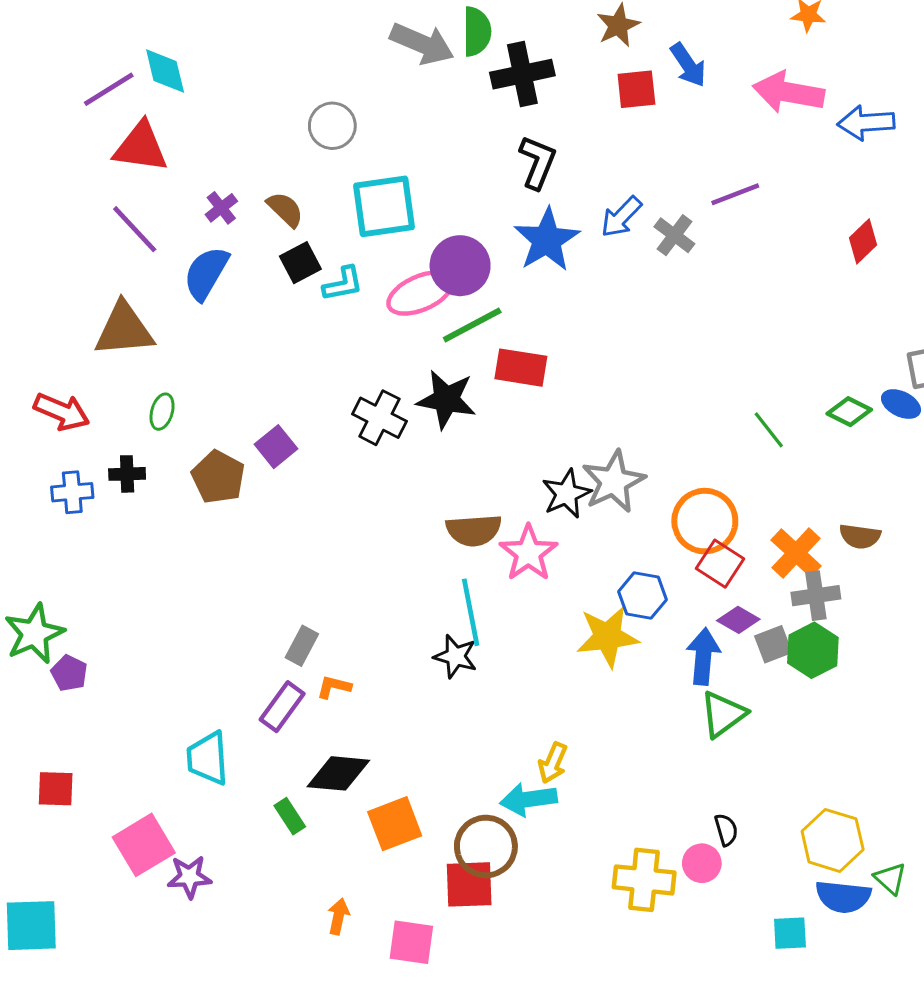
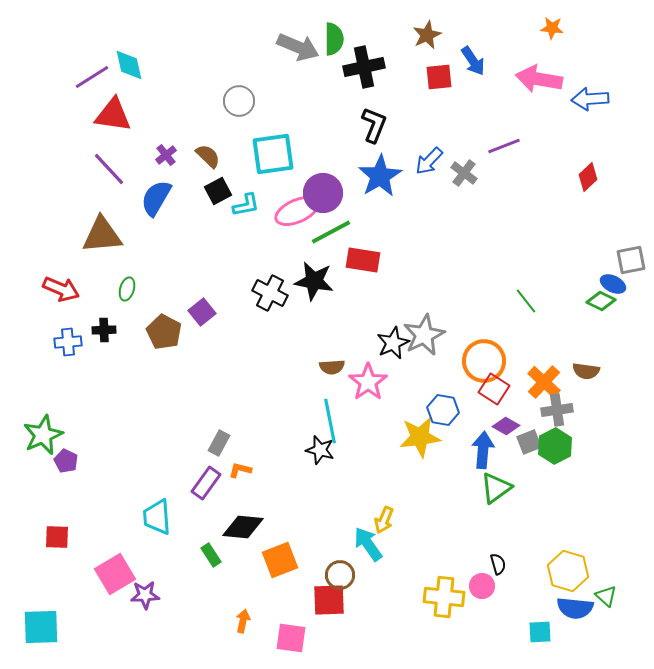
green diamond: (849, 412) -> (601, 301), moved
brown semicircle: (474, 530) -> (332, 367), size x0.7
cyan arrow: (528, 799) -> (368, 544), turned 63
brown circle: (486, 846) -> (340, 575), size x0.7

